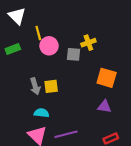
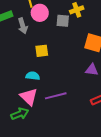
gray arrow: (35, 86) -> (23, 26), moved

